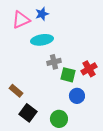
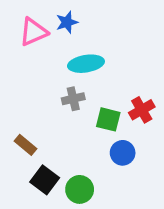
cyan ellipse: (42, 40) -> (86, 64), moved
gray cross: (54, 62) -> (73, 99), moved
green circle: (59, 119) -> (80, 189), moved

